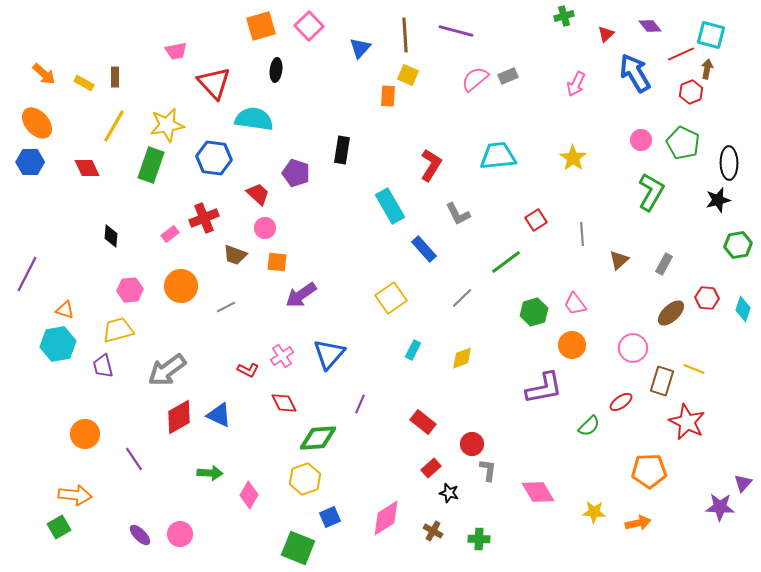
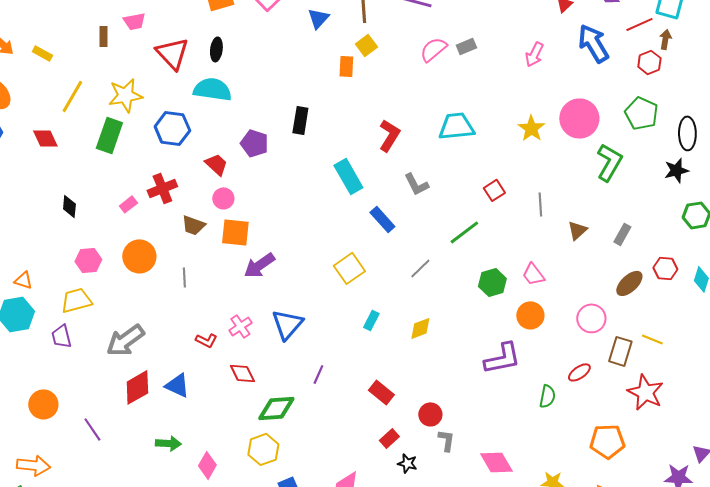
black ellipse: (276, 70) -> (216, 49), moved
yellow square: (408, 75) -> (366, 45), turned 30
brown rectangle: (115, 77) -> (103, 36), moved
pink circle: (641, 140) -> (579, 118), moved, size x1.8
orange square: (277, 262) -> (235, 232), size x1.4
gray line: (226, 307) -> (184, 277), turned -66
green semicircle: (589, 426) -> (547, 396), turned -35

